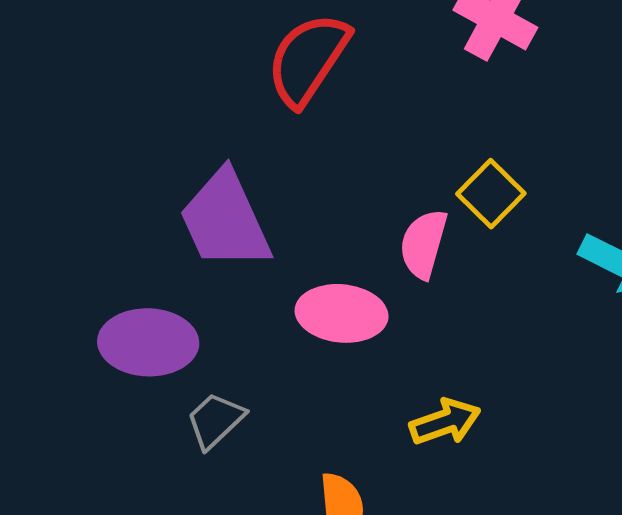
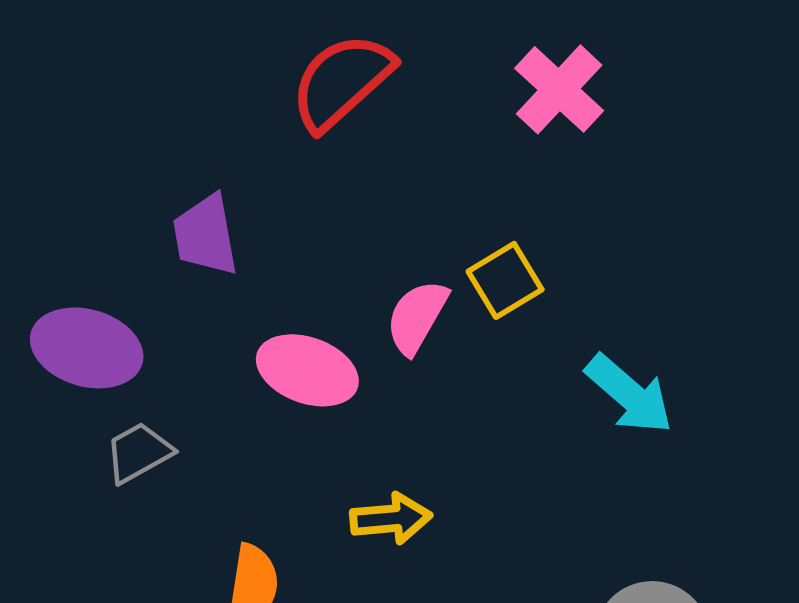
purple trapezoid: (225, 220) -> (205, 235), size x0.7

